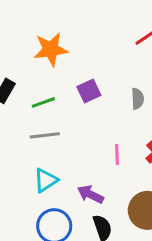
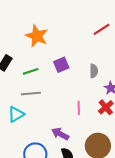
orange star: (51, 49) -> (37, 36), turned 30
cyan triangle: (46, 180) -> (16, 114), moved

